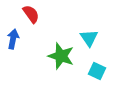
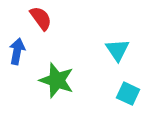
green star: (61, 56) -> (57, 80), moved

